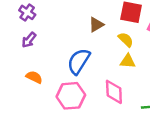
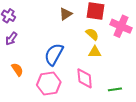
brown triangle: (96, 25) -> (66, 14), moved
orange semicircle: (34, 77) -> (17, 69), turned 32

